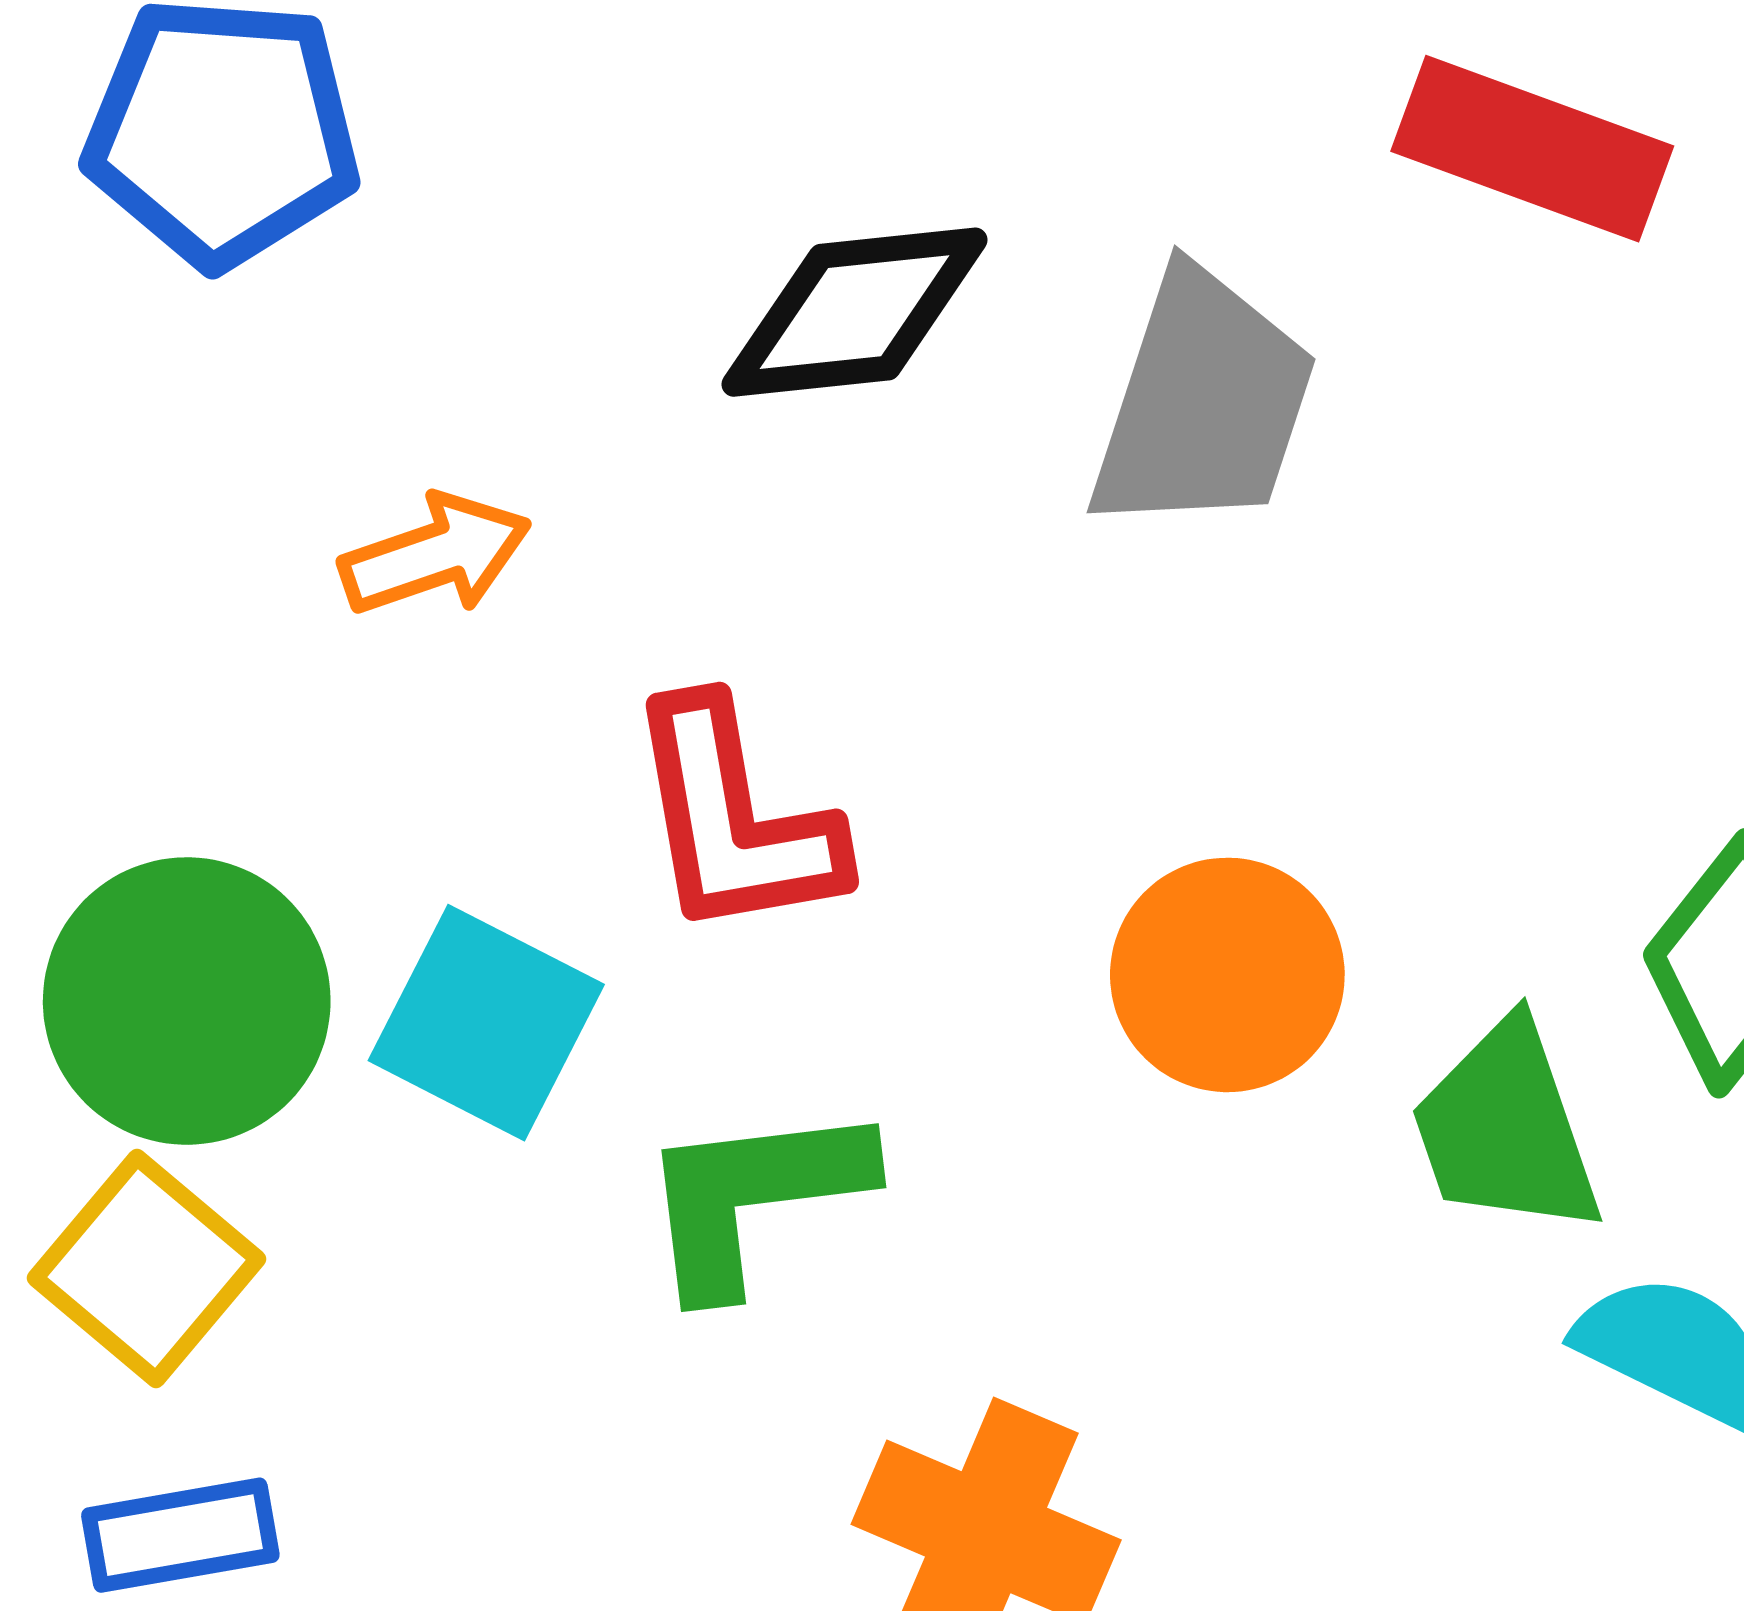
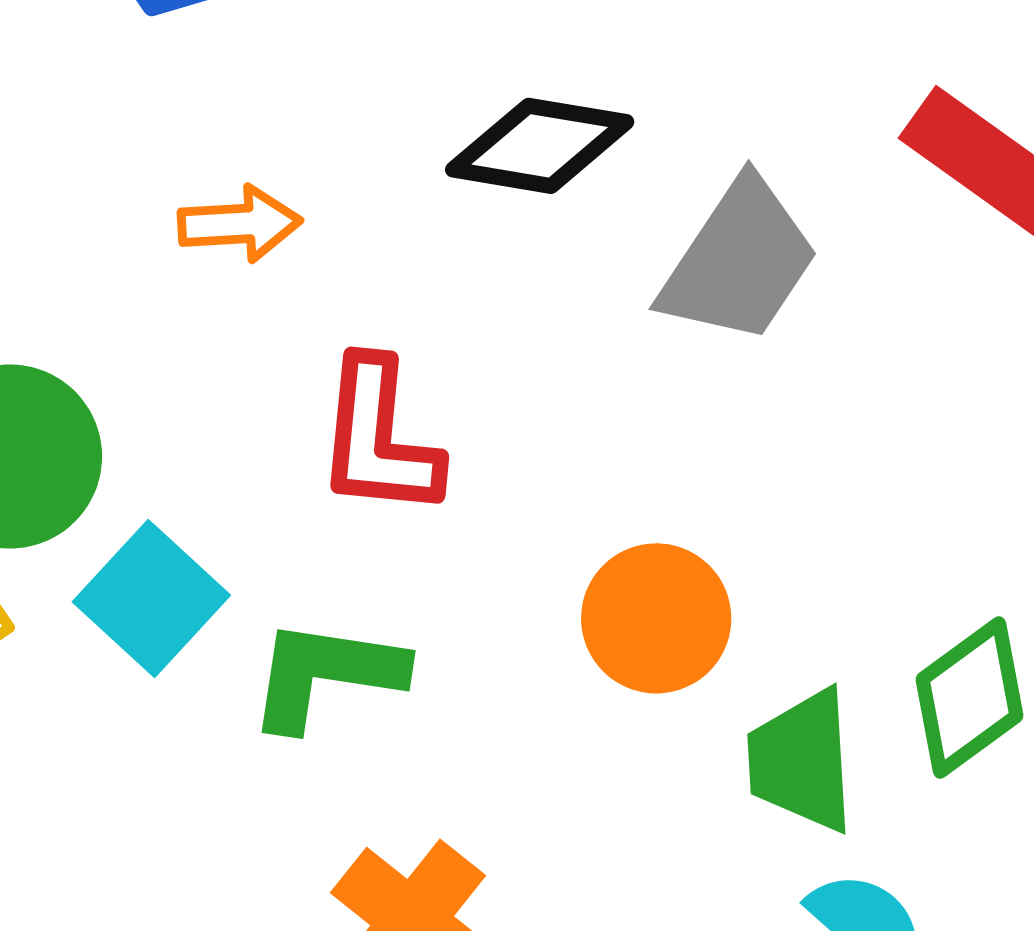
cyan square: (486, 1023) -> (151, 598), moved

